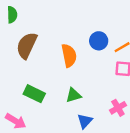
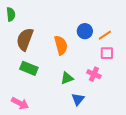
green rectangle: (34, 94) -> (29, 68), moved
pink cross: (118, 108) -> (94, 74), moved, turned -32

